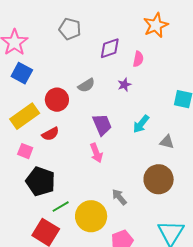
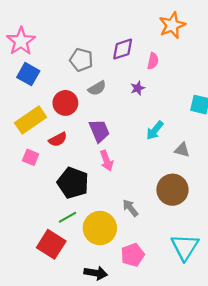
gray pentagon: (70, 29) -> (81, 60), moved
purple trapezoid: (102, 125) -> (99, 131), moved
black pentagon: (41, 181) -> (73, 183), moved

